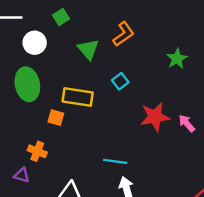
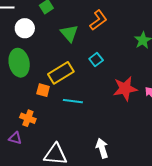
yellow rectangle: (78, 97) -> (61, 73), turned -40
cyan line: (115, 161) -> (73, 101), moved

